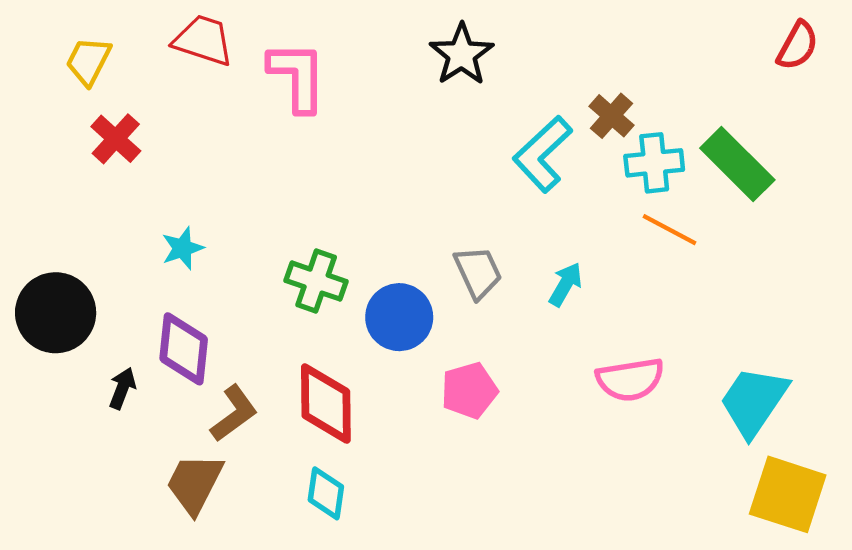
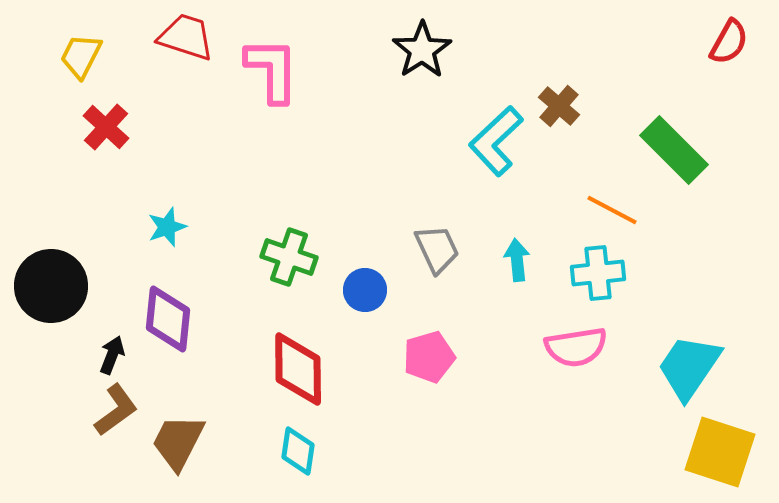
cyan cross: (654, 163) -> (598, 273), moved
cyan arrow: (566, 284) -> (517, 260), turned -36
blue circle: (399, 317) -> (365, 290), size x0.7
brown L-shape: (234, 413) -> (116, 410), moved

